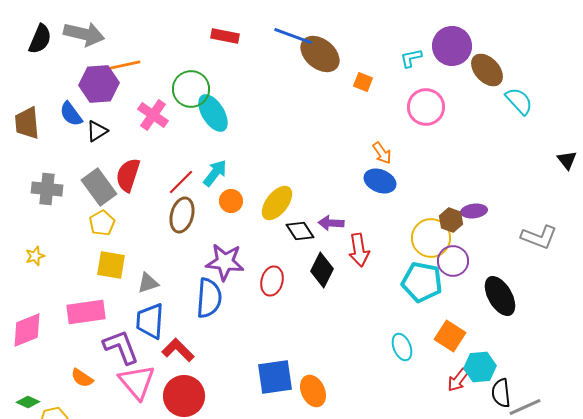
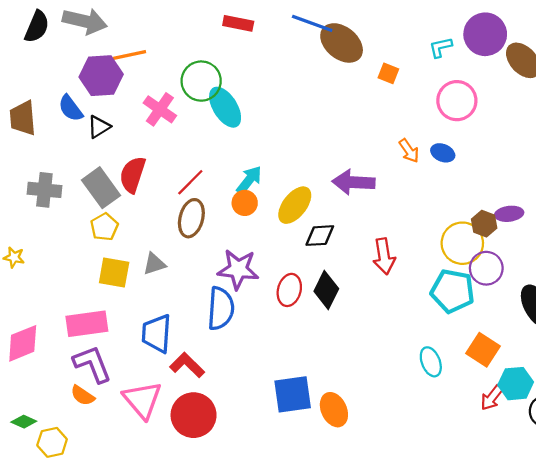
cyan arrow: (215, 173) -> (249, 180), moved
blue ellipse: (380, 181) -> (443, 153), moved, size x0.7
purple arrow: (331, 223) -> (354, 182), moved, size x1.5
black diamond: (300, 231) -> (320, 236), turned -60
yellow star: (35, 256) -> (14, 257), moved, turned 30
black diamond: (322, 270) -> (326, 290), moved
gray triangle: (148, 283) -> (154, 264), moved
purple L-shape: (121, 347) -> (92, 364), moved

